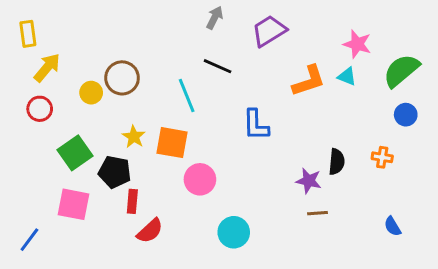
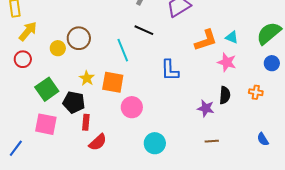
pink star: (357, 44) -> (227, 62), moved
brown line: (318, 213) -> (212, 141), moved

